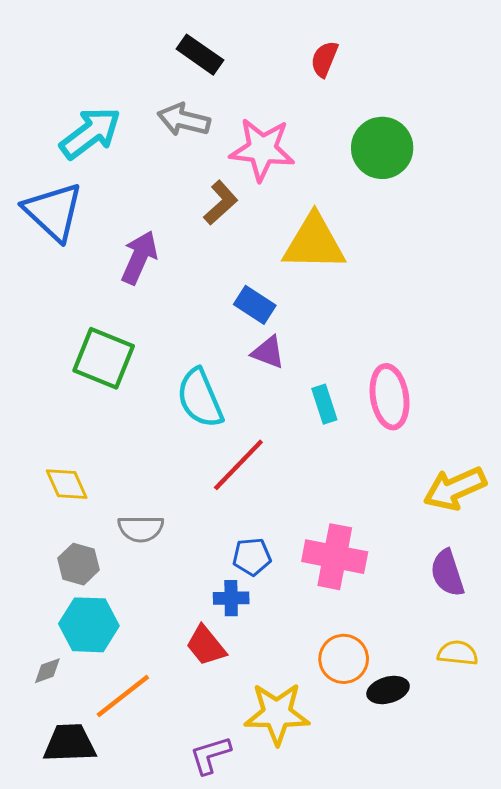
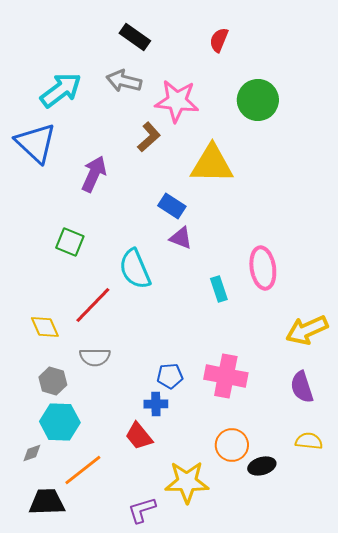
green square: (104, 358) -> (70, 242), size x0.7
cyan rectangle: (324, 404) -> (219, 289), moved
red line: (238, 465) -> (93, 305), moved

